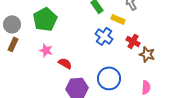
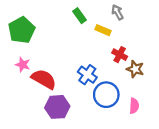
blue cross: (104, 36) -> (87, 75), moved
red semicircle: (65, 63) -> (44, 79), size x1.6
blue circle: (109, 78) -> (106, 95), moved

